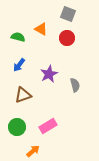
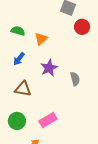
orange triangle: (41, 29) -> (41, 39), moved, turned 48
red circle: (67, 38) -> (82, 27), moved
brown triangle: (23, 95) -> (23, 89), turned 30

